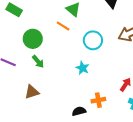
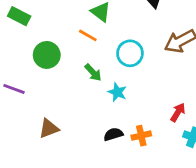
green arrow: (38, 62) -> (93, 72), moved
black semicircle: (79, 111) -> (113, 134), moved

